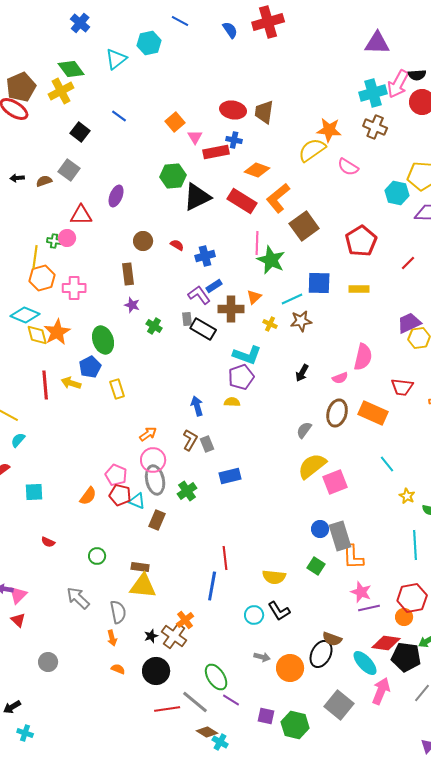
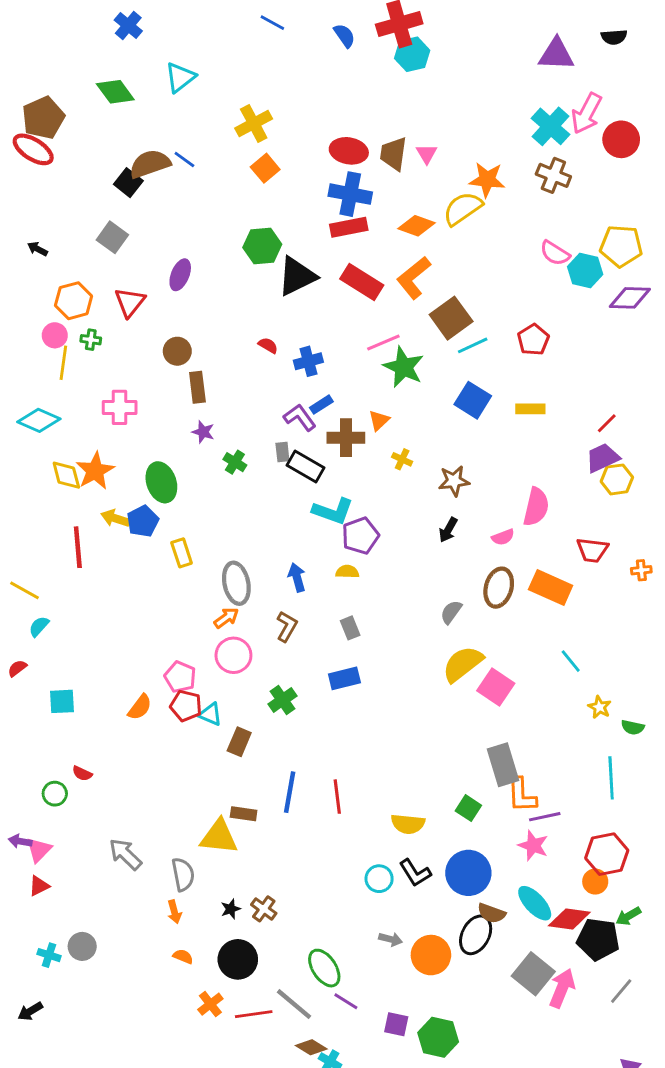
cyan hexagon: (149, 43) -> (412, 54), moved
black semicircle: (417, 75) -> (614, 37), moved
yellow cross: (61, 91) -> (254, 123), moved
cyan cross: (373, 93) -> (551, 126), turned -32
pink triangle: (195, 137) -> (427, 154), moved
blue cross: (234, 140) -> (350, 194), size x1.8
red rectangle: (216, 152) -> (349, 227), moved
pink semicircle: (348, 167) -> (555, 253), moved
orange diamond: (257, 170) -> (417, 226), moved
black arrow: (17, 178) -> (37, 249), turned 32
brown semicircle: (44, 181) -> (150, 164), moved, size x1.8
red triangle: (81, 215) -> (130, 302), turned -50
pink circle: (67, 238) -> (55, 335), moved
brown circle: (143, 241) -> (177, 351), moved
red pentagon: (361, 241) -> (533, 340), size x0.7
pink line: (257, 243) -> (383, 343), turned 65
red line: (408, 263) -> (607, 423), moved
orange hexagon: (42, 278) -> (74, 301), moved
blue square: (319, 283) -> (473, 400), turned 30
cyan line: (292, 299) -> (473, 345), moved
cyan diamond: (25, 315) -> (39, 420), moved
brown star: (301, 321) -> (454, 481), moved
cyan L-shape: (247, 355) -> (333, 511), moved
yellow arrow: (71, 383) -> (115, 518), moved
gray rectangle: (207, 444) -> (350, 628), moved
gray ellipse: (155, 480) -> (236, 583), moved
pink square: (335, 482) -> (496, 687), turned -35
blue circle: (320, 529) -> (468, 873), moved, size x1.8
green circle: (97, 556) -> (55, 794), moved
brown rectangle: (140, 567) -> (244, 814), moved
blue line: (212, 586) -> (290, 792), moved
purple line: (369, 608) -> (545, 817), moved
red triangle: (18, 620) -> (39, 886), turned 49
orange cross: (185, 620) -> (210, 1004), moved
brown cross: (174, 636) -> (264, 909), size x0.7
cyan ellipse: (365, 663) -> (535, 903), moved
gray square: (339, 705) -> (533, 974), moved
cyan cross: (25, 733) -> (49, 955), moved

